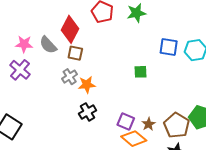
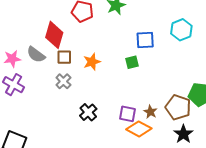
blue square: (169, 47) -> (145, 40), moved
orange star: (87, 85) -> (92, 62), moved

